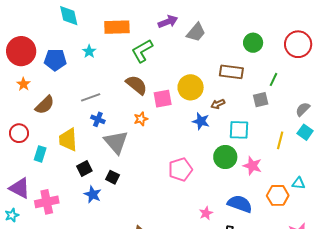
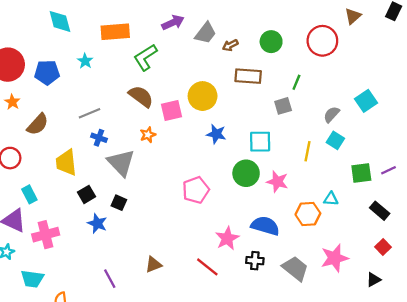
brown arrow: (218, 104) -> (230, 45), moved
cyan rectangle: (40, 154) -> (29, 194), moved, turned -42
pink star: (206, 213) -> (227, 238), size x1.5

